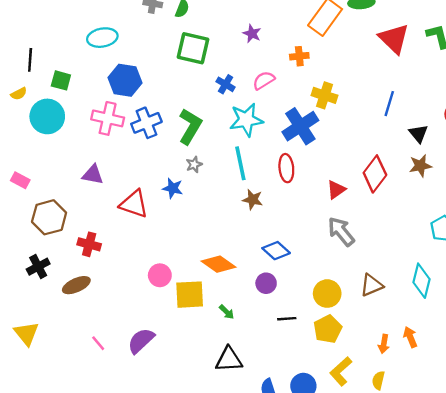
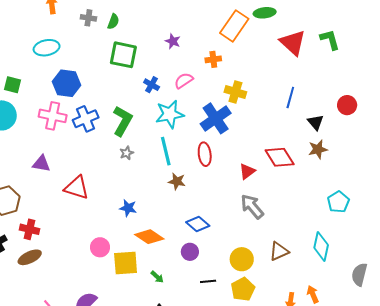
red diamond: (375, 174) -> (280, 157), turned -68
blue star: (173, 188) -> (128, 208), moved
red cross: (89, 244) -> (29, 229), moved

